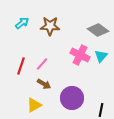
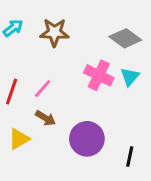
yellow triangle: (34, 105) -> (19, 139), moved

